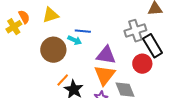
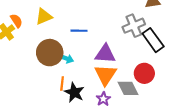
cyan arrow: (75, 40) -> (66, 59), moved
red circle: (142, 64) -> (144, 73), moved
orange line: (63, 80) -> (62, 84), turned -32

